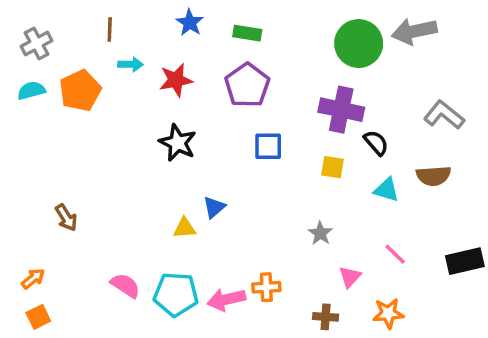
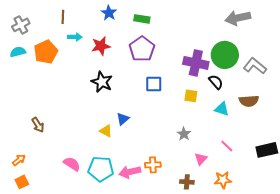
green circle: (359, 44) -> (225, 55), moved
yellow triangle: (185, 228) -> (106, 131), turned 32

